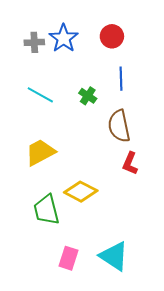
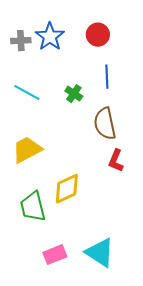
yellow diamond: (81, 192) -> (67, 189), turned -52
pink rectangle: (69, 258) -> (55, 255), turned 50

